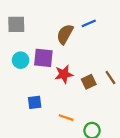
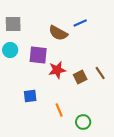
brown semicircle: (65, 34) -> (58, 33), turned -90
cyan circle: (21, 60) -> (10, 50), moved
orange line: (66, 118) -> (59, 110), turned 48

